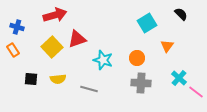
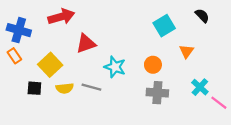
blue cross: (17, 27) -> (19, 30), size x1.5
yellow square: (52, 47) -> (50, 65), moved
gray line: (89, 89) -> (91, 87), moved

